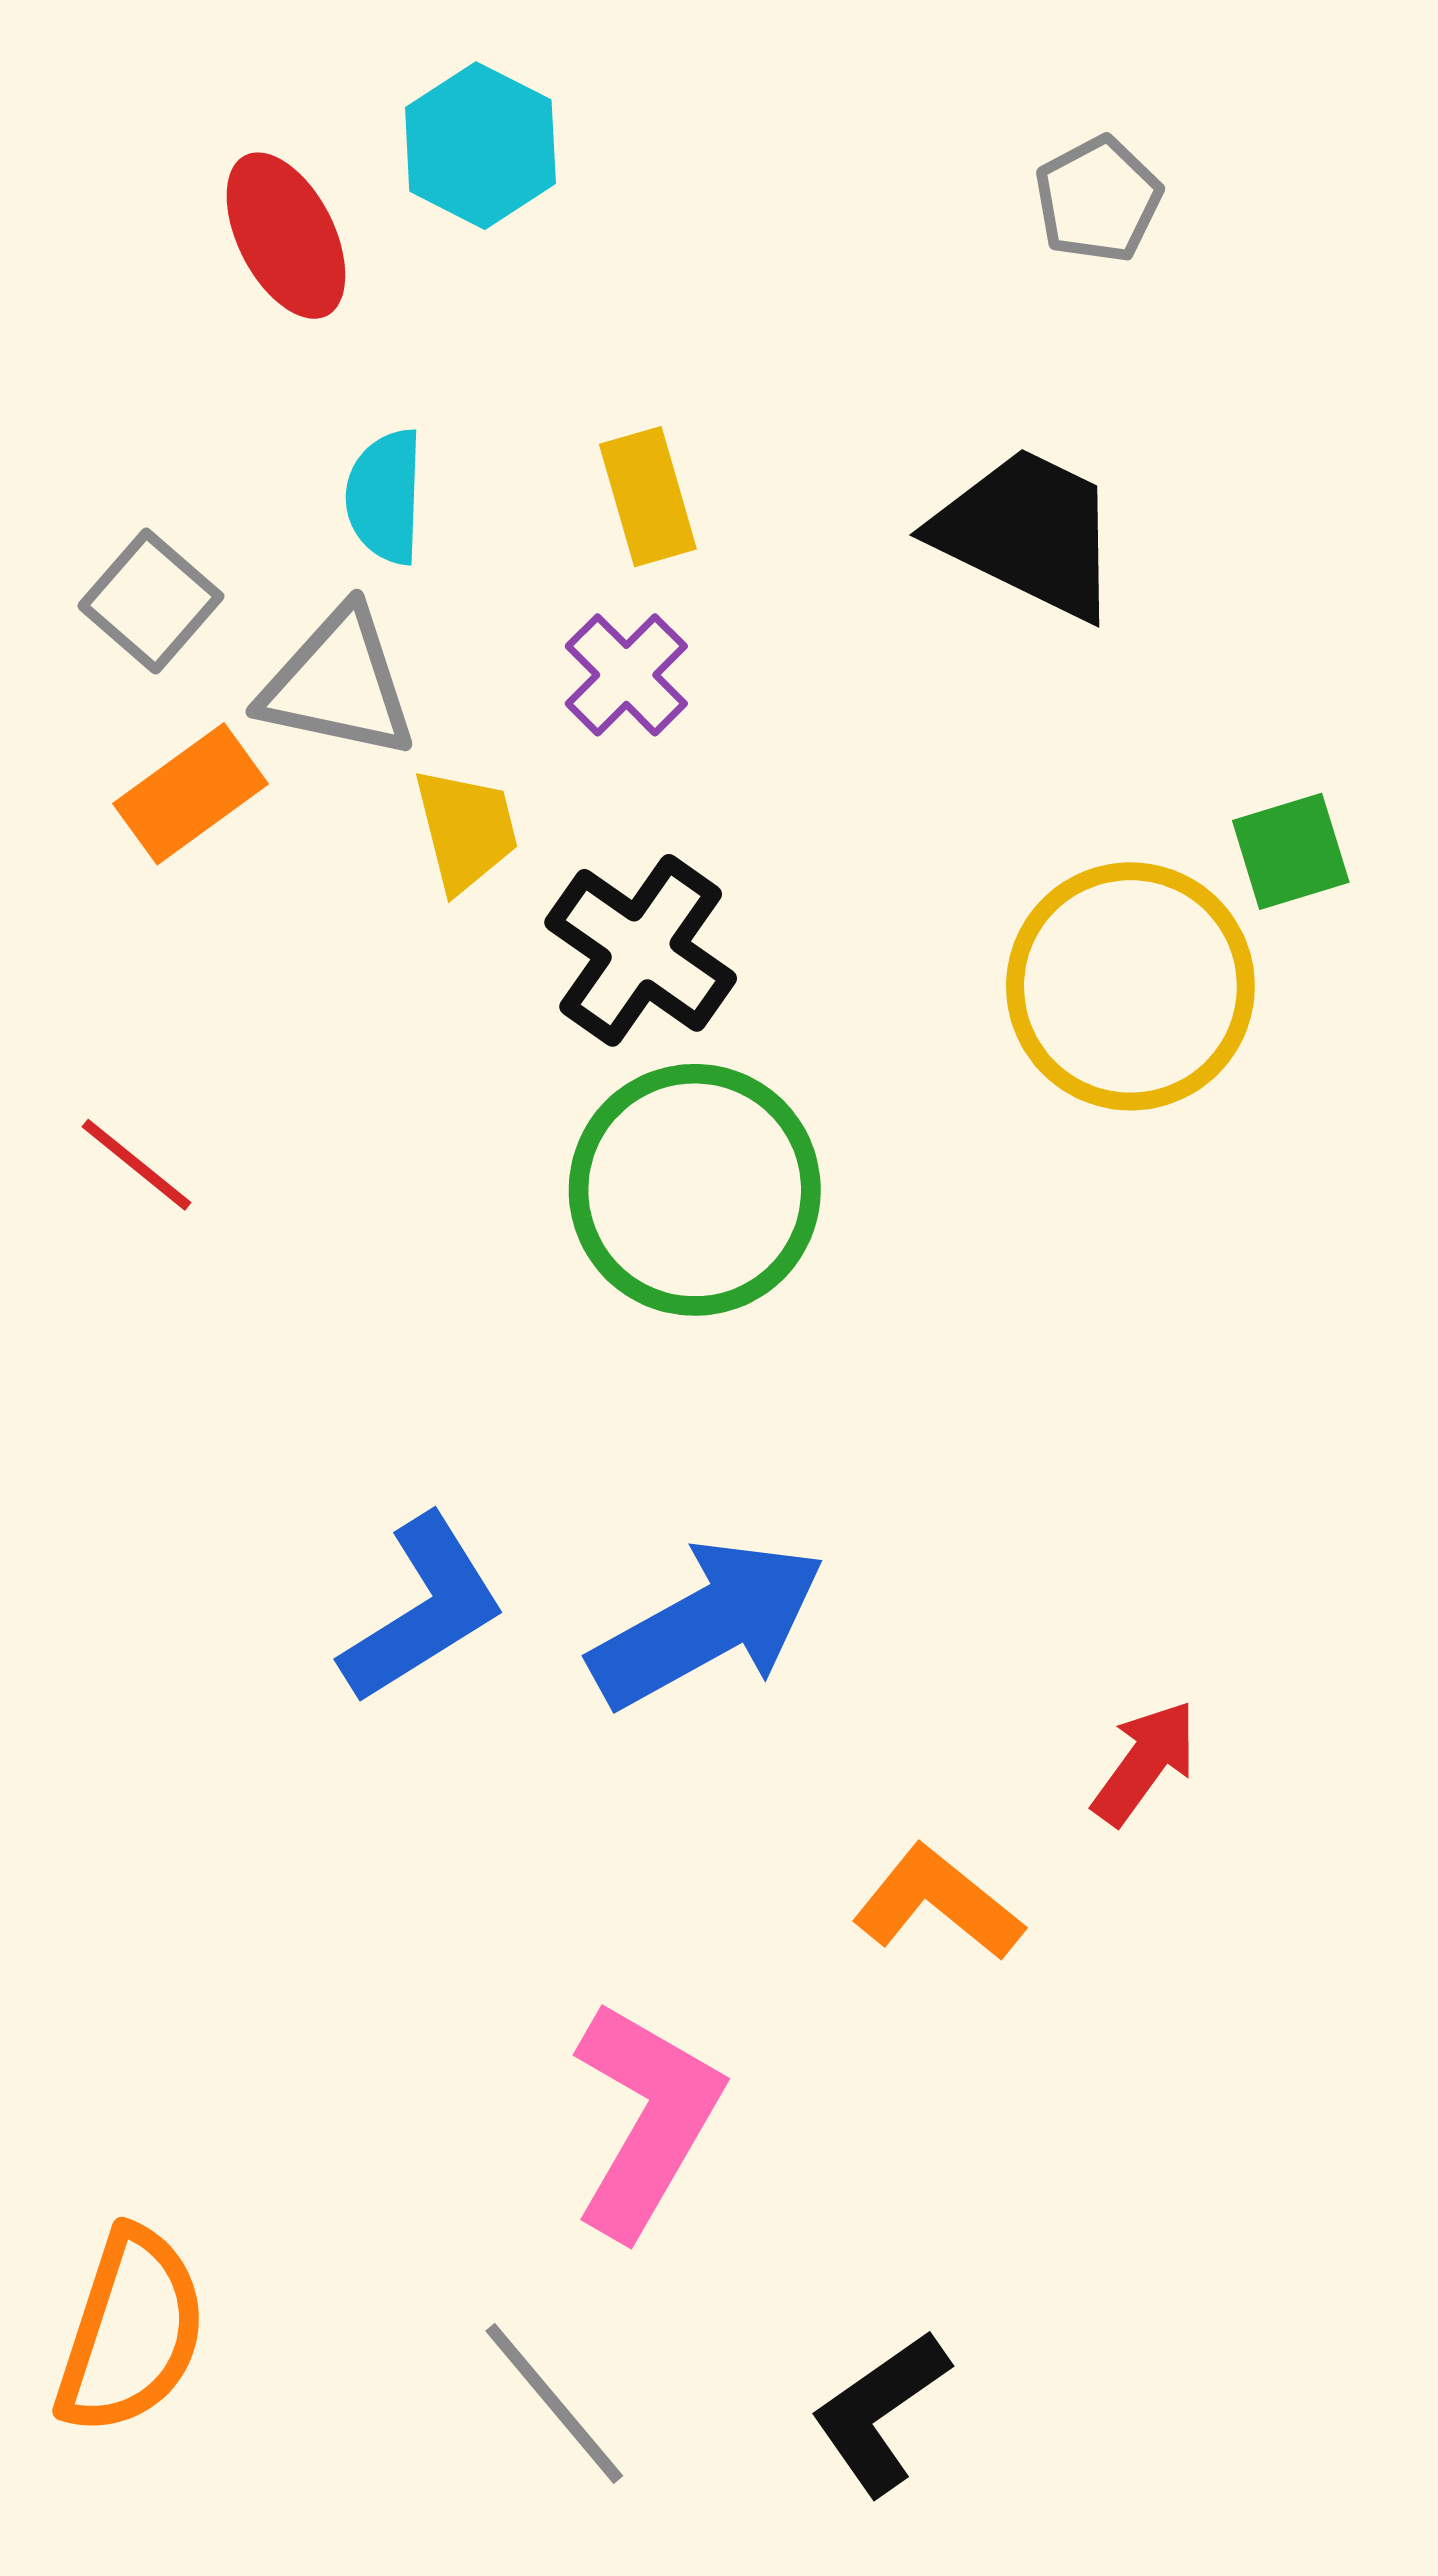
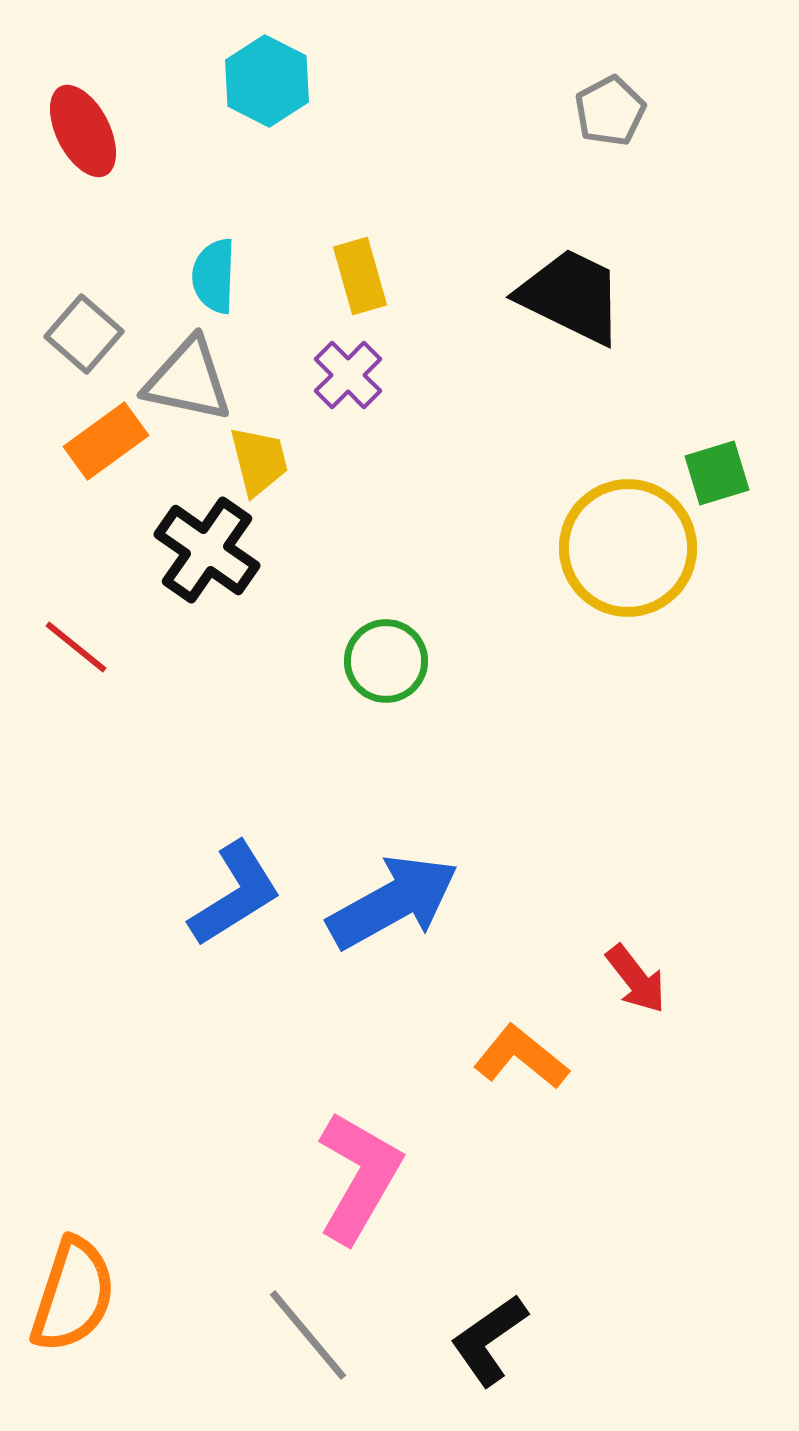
red ellipse: (286, 236) -> (83, 131), moved
black cross: (641, 950) -> (207, 550), moved
green circle: (695, 1190) -> (386, 661), size x0.6
red arrow: (1145, 1762) -> (636, 979), turned 106

